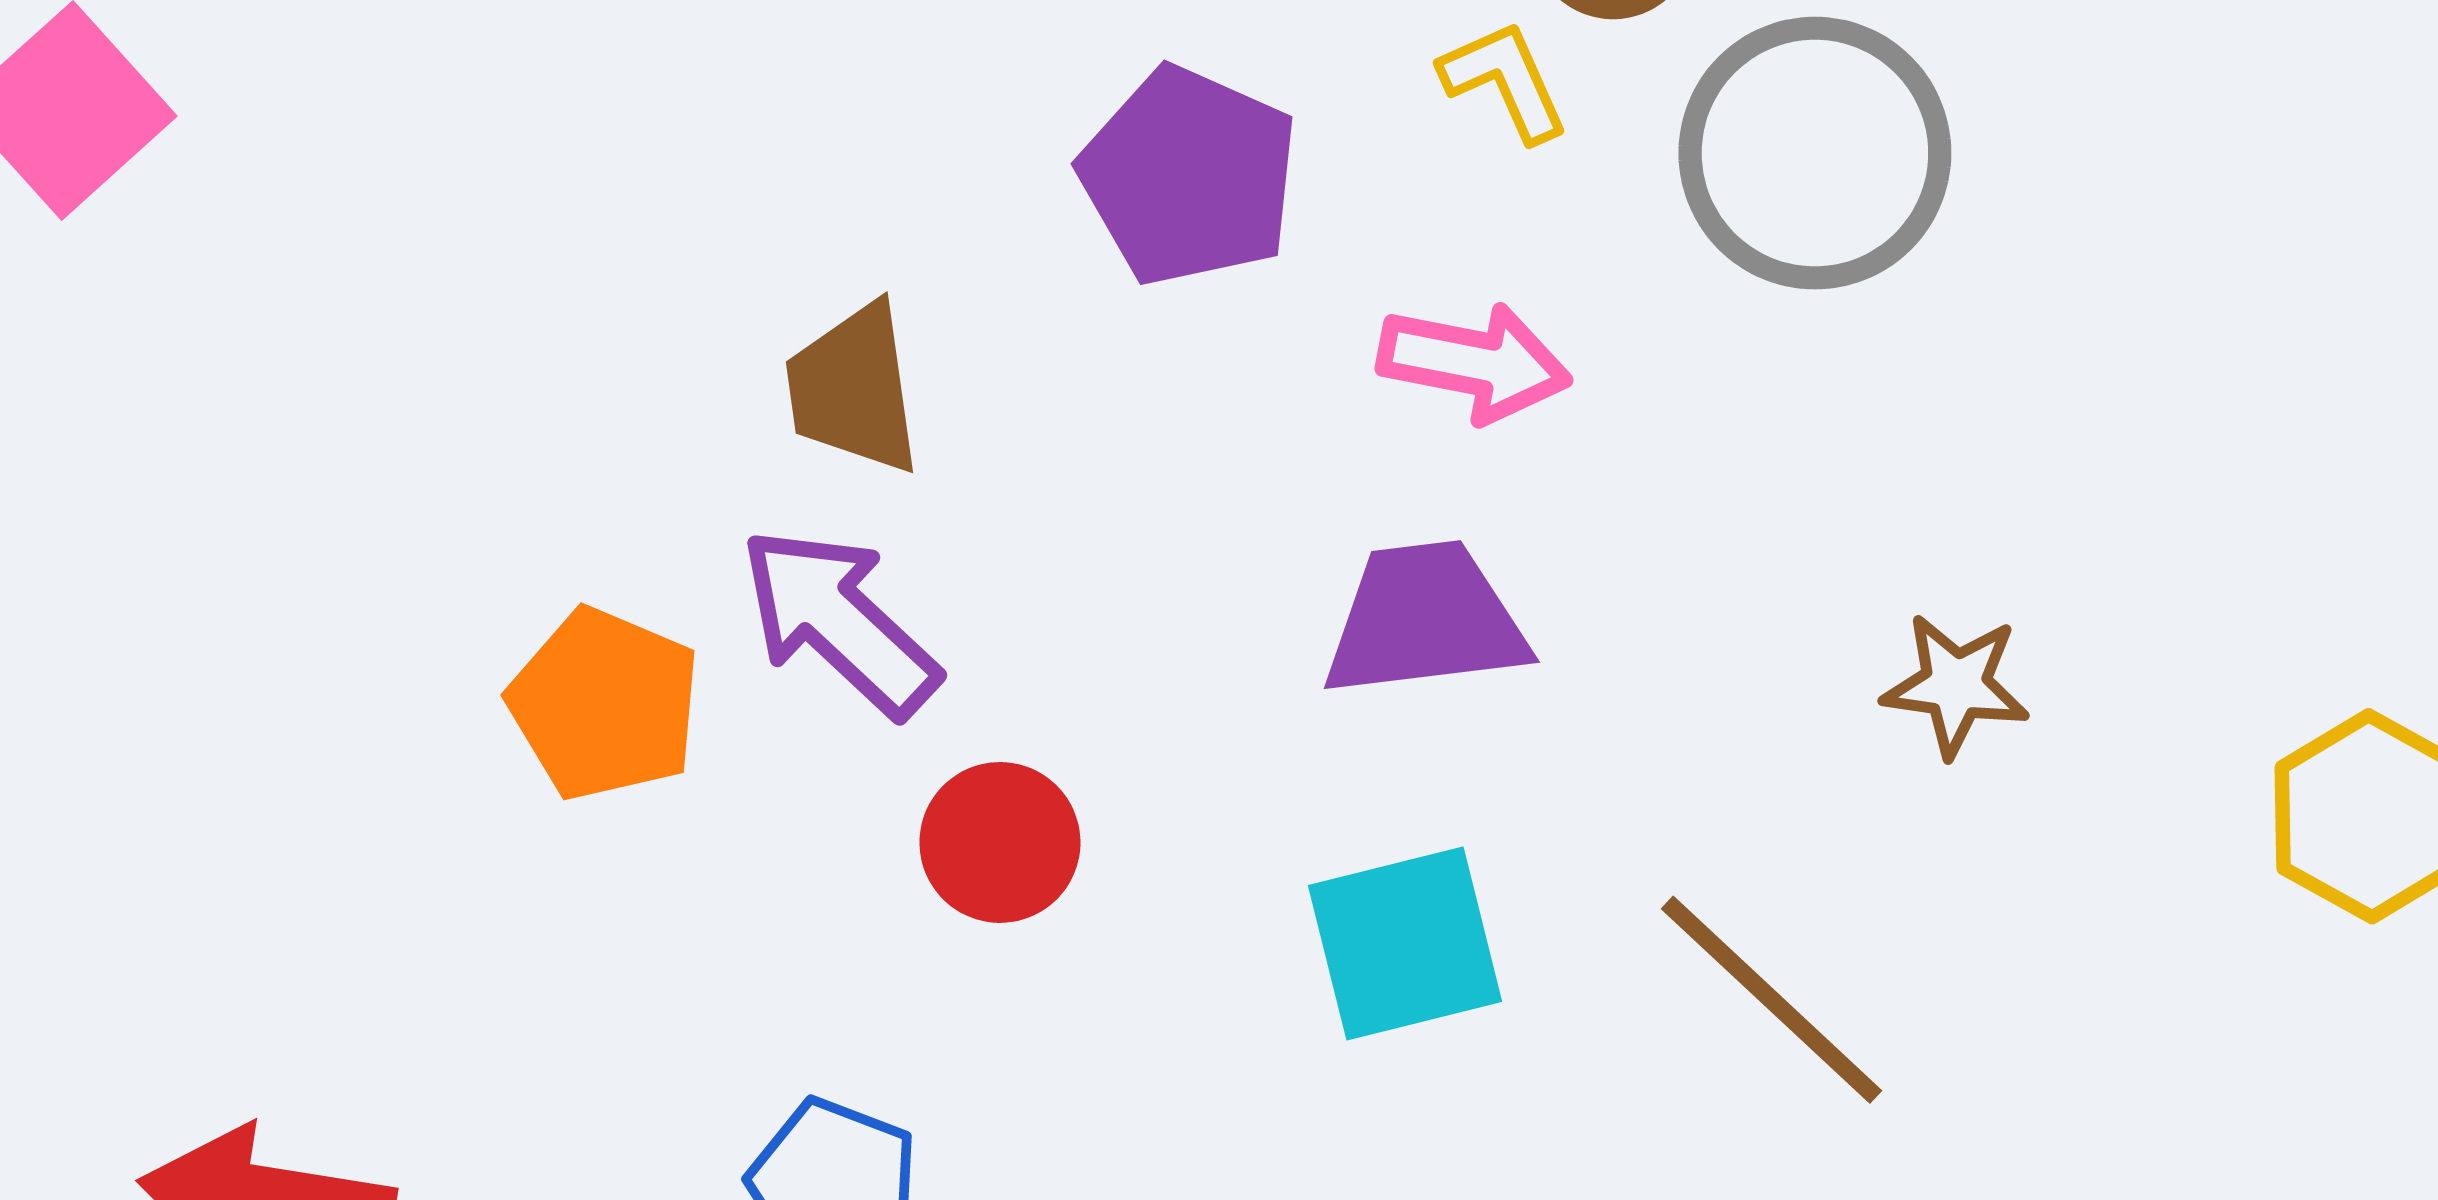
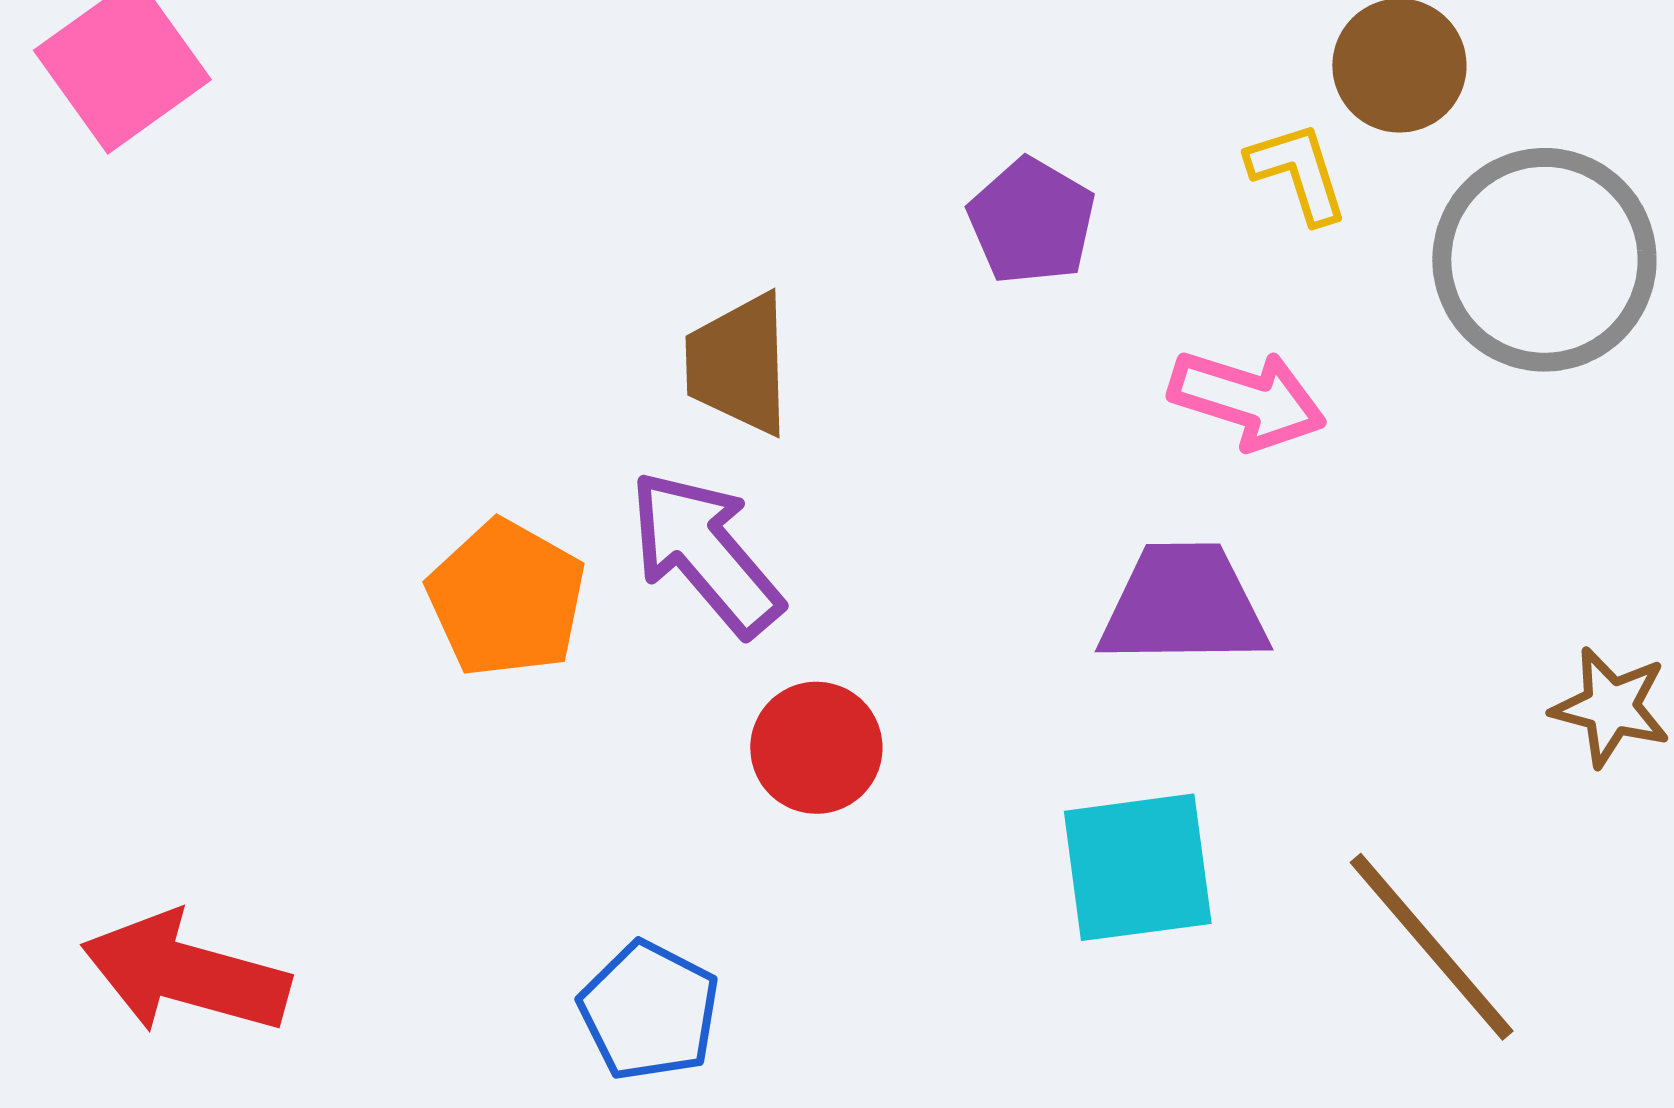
purple pentagon: (1189, 176) -> (1032, 221), size x0.7

